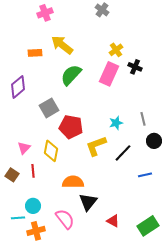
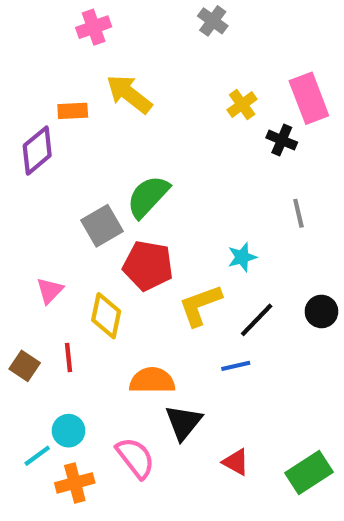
pink rectangle: (109, 74) -> (309, 98), moved, turned -45
green semicircle: (71, 75) -> (148, 197), moved
purple diamond: (18, 87) -> (37, 151), moved
gray line: (143, 119) -> (298, 213), moved
black circle: (154, 141) -> (321, 311), moved
pink triangle: (24, 148) -> (50, 291), moved
blue line: (145, 175) -> (236, 366), moved
cyan line: (18, 218) -> (37, 456), turned -32

